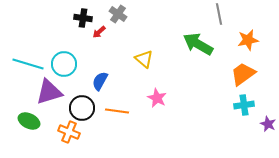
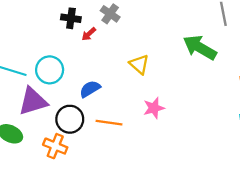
blue semicircle: (100, 81) -> (90, 89), turned 30
pink star: (157, 98) -> (154, 108), turned 30

